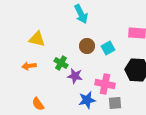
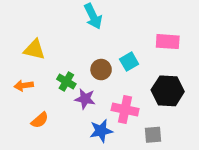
brown circle: (87, 46) -> (101, 70), moved
gray square: (115, 103) -> (153, 135), moved
orange semicircle: (38, 104) -> (40, 120), moved, turned -96

